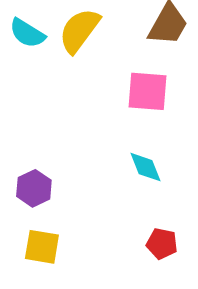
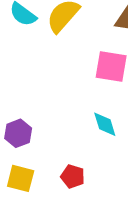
red pentagon: (162, 244) -> (73, 176), moved

